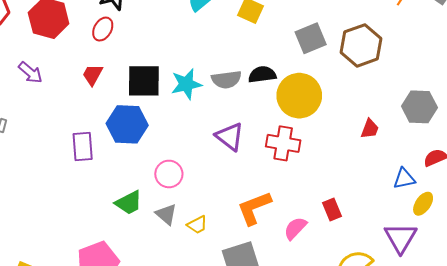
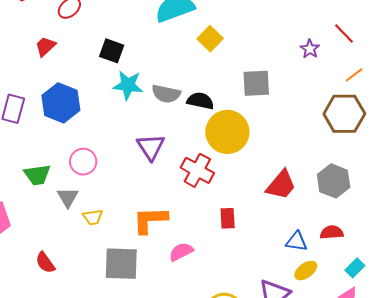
brown hexagon: (361, 45) -> (344, 114), moved
black square: (144, 81) -> (112, 51), moved, size x0.7
red trapezoid: (370, 129) -> (281, 185), size x1.6
red rectangle: (332, 210) -> (228, 218), moved

